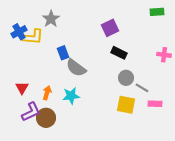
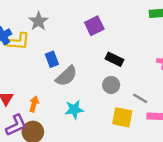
purple square: (110, 28) -> (94, 26), moved
gray semicircle: (76, 68) -> (66, 76), turned -80
gray circle: (126, 78) -> (111, 85), moved
cyan star: (71, 96) -> (74, 110), moved

